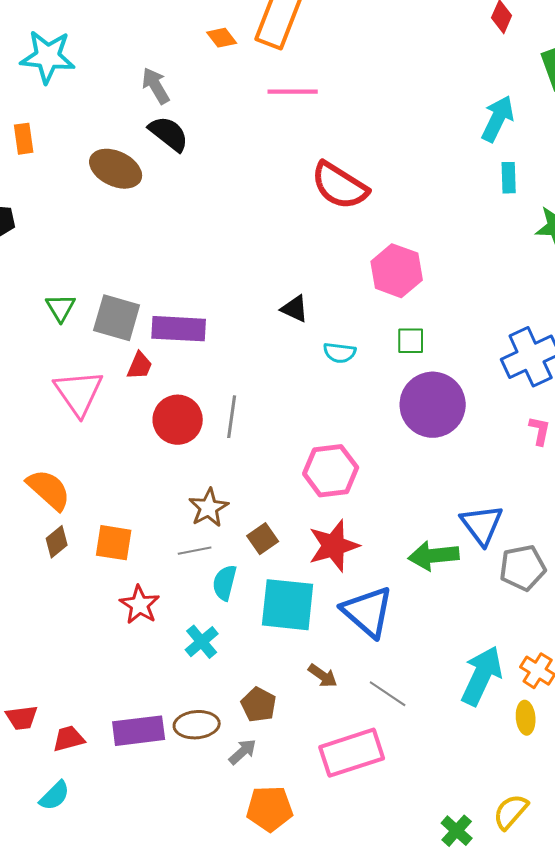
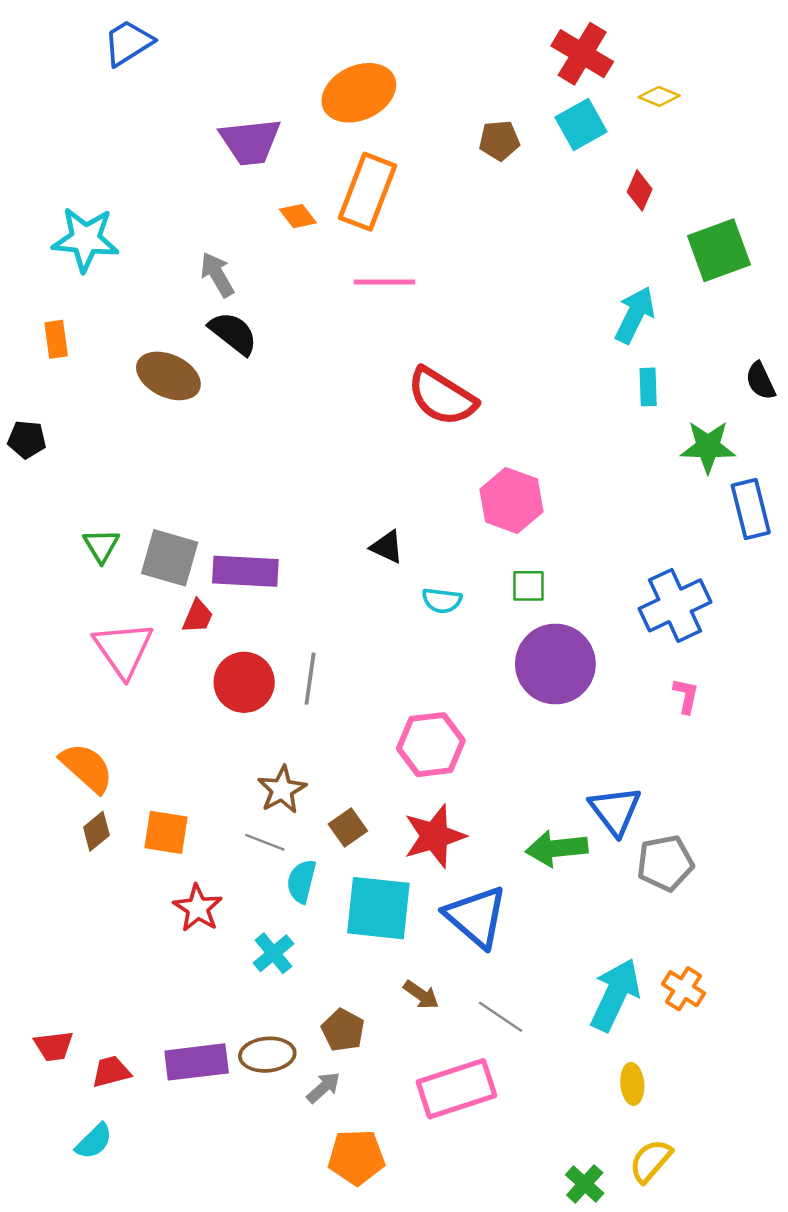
gray line: (195, 551) -> (265, 842), turned 32
yellow ellipse: (526, 718) -> (632, 1084), moved

